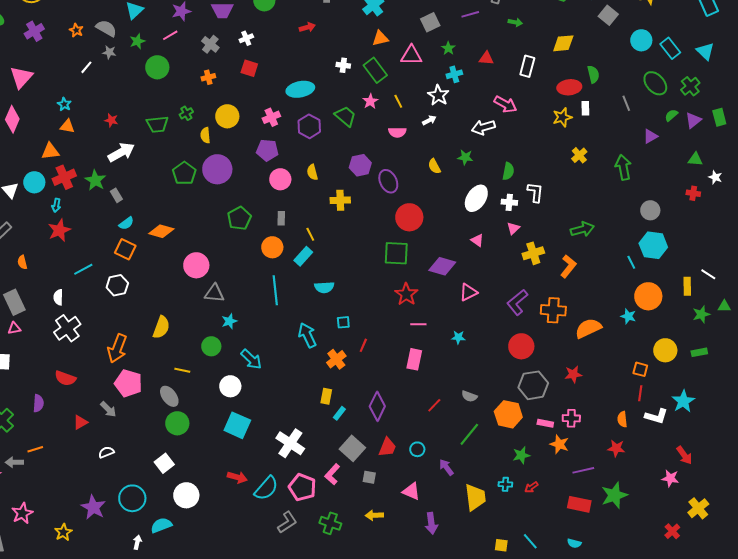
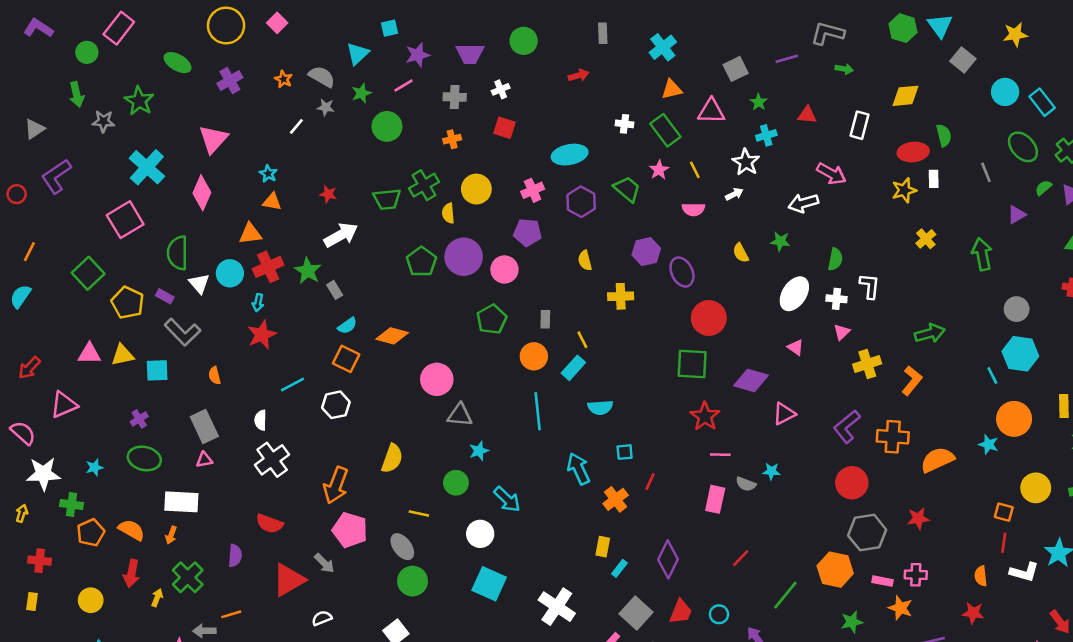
gray cross: (210, 44) -> (455, 97), turned -36
green cross: (186, 113) -> (424, 185), size x1.6
pink circle: (280, 179) -> (504, 269), moved
gray semicircle: (469, 396) -> (746, 484), moved
red triangle: (80, 422) -> (289, 580), size x1.8

